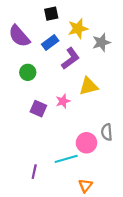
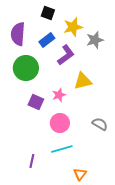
black square: (51, 14) -> (48, 13), turned 32
purple semicircle: (19, 36) -> (18, 34), turned 45
green circle: (28, 72) -> (26, 68), size x1.6
gray semicircle: (107, 132) -> (100, 124), turned 126
pink circle: (86, 143) -> (60, 123), moved

